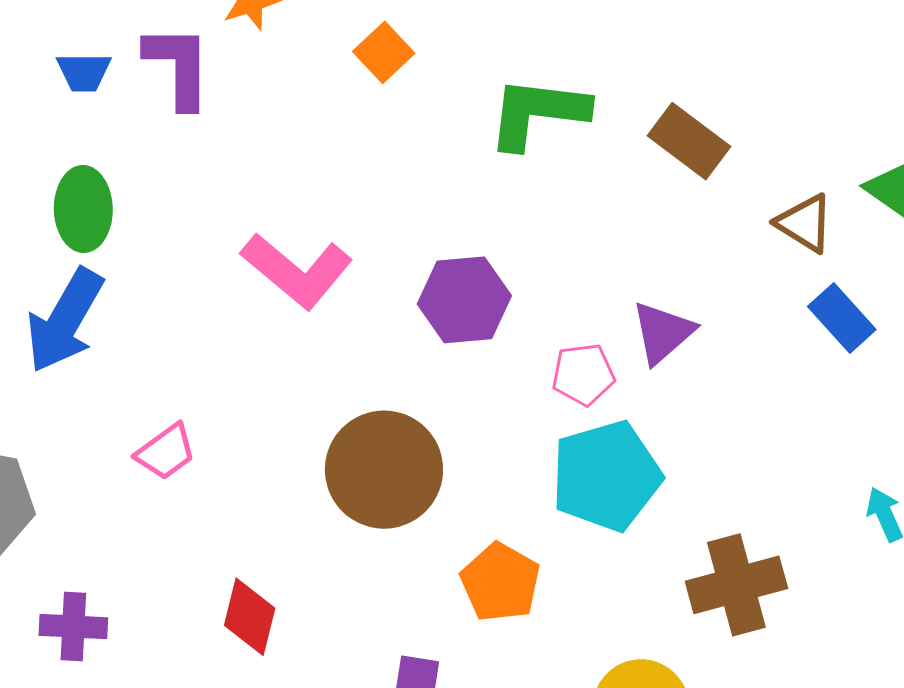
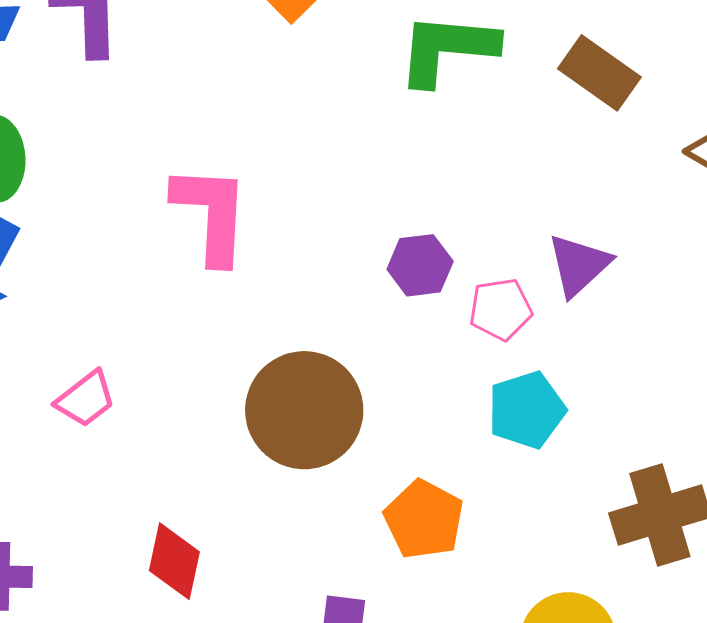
pink L-shape: (297, 271) -> (211, 214), turned -125
purple hexagon: (464, 300) -> (420, 265), moved, size x0.7
cyan pentagon: (606, 476) -> (527, 410), size x0.7

